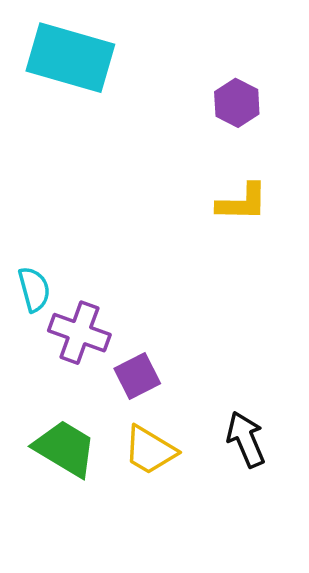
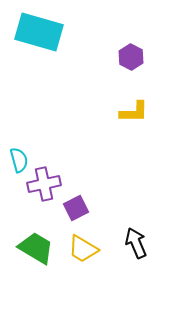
purple cross: (79, 333) -> (44, 184), turned -32

